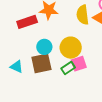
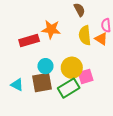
pink square: (79, 64) -> (86, 76), moved
green rectangle: (68, 68) -> (69, 88), size x1.5

